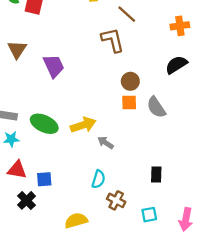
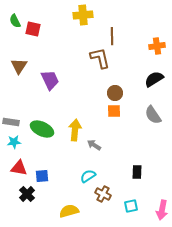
brown line: (127, 14) -> (112, 36), turned 48
gray semicircle: (156, 107) -> (153, 115), moved
yellow arrow: (83, 125) -> (75, 130), turned -65
cyan semicircle: (98, 179) -> (88, 176), turned -140

